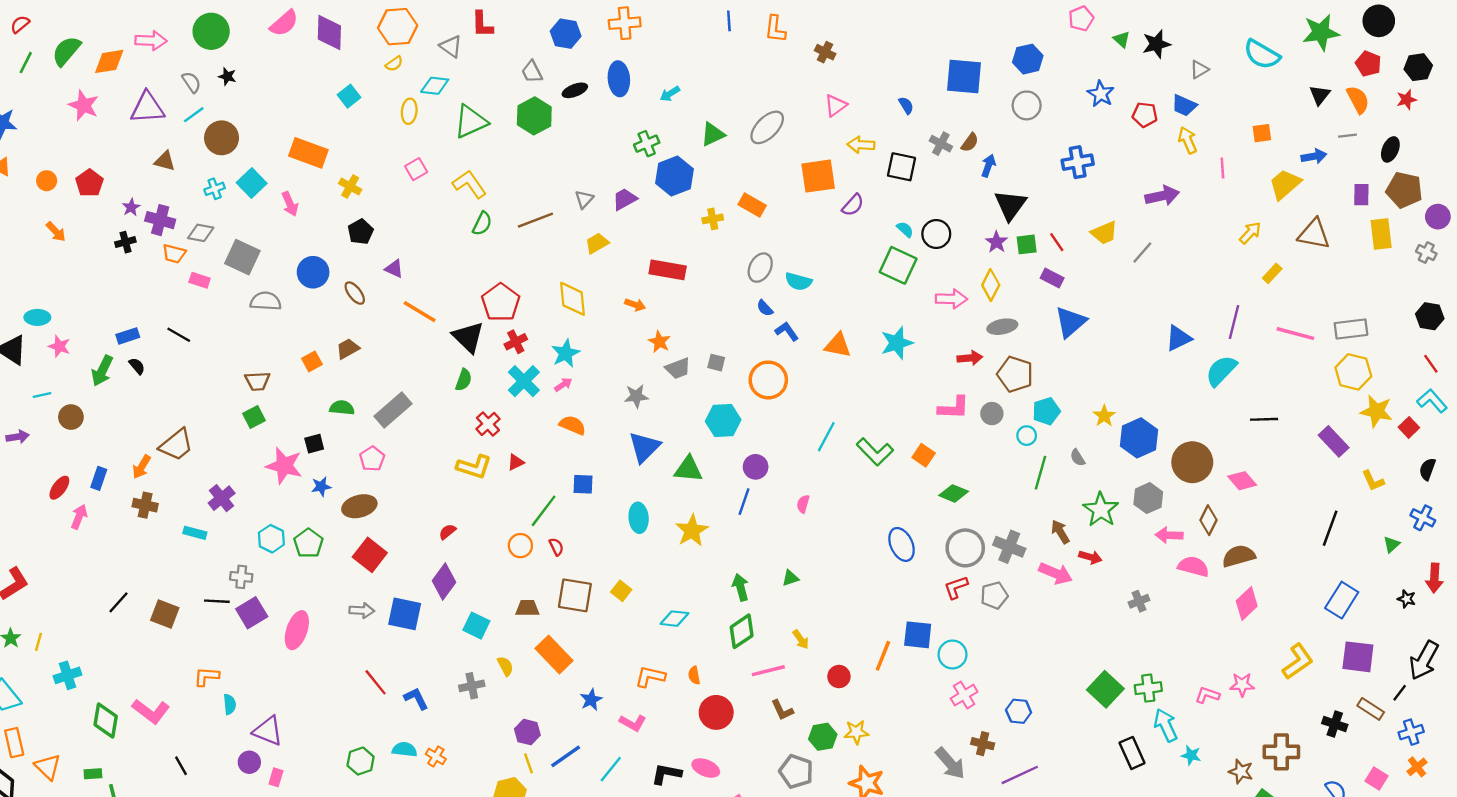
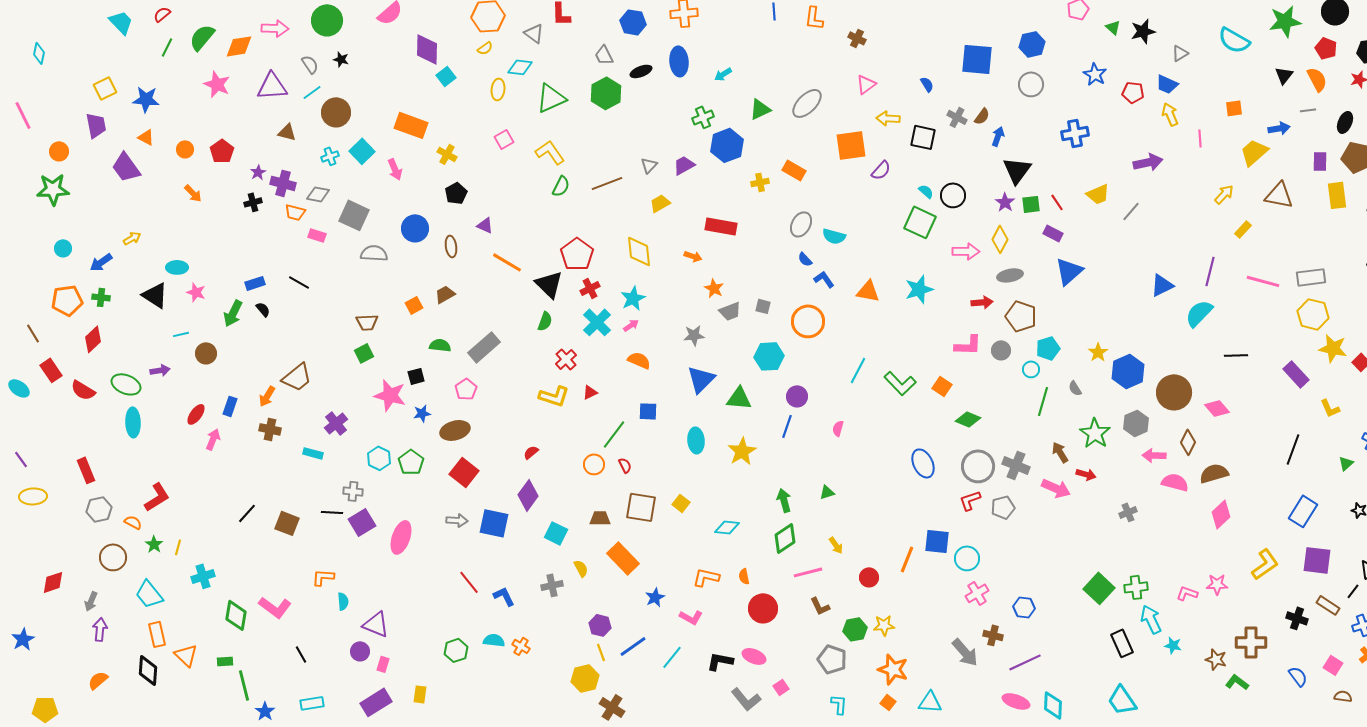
purple diamond: (329, 32) -> (427, 49), moved
brown ellipse: (355, 293) -> (451, 246), turned 30

